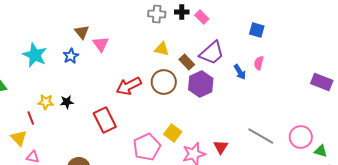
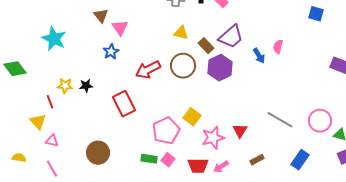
blue square: (257, 30) -> (316, 14), moved
blue star: (71, 56) -> (111, 52), moved

